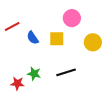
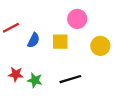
blue semicircle: (33, 38) -> (34, 40), turned -120
red star: (17, 83) -> (16, 74), moved

